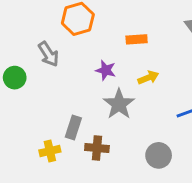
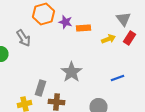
purple star: (106, 70) -> (66, 22), moved
yellow arrow: (148, 78) -> (108, 39), moved

